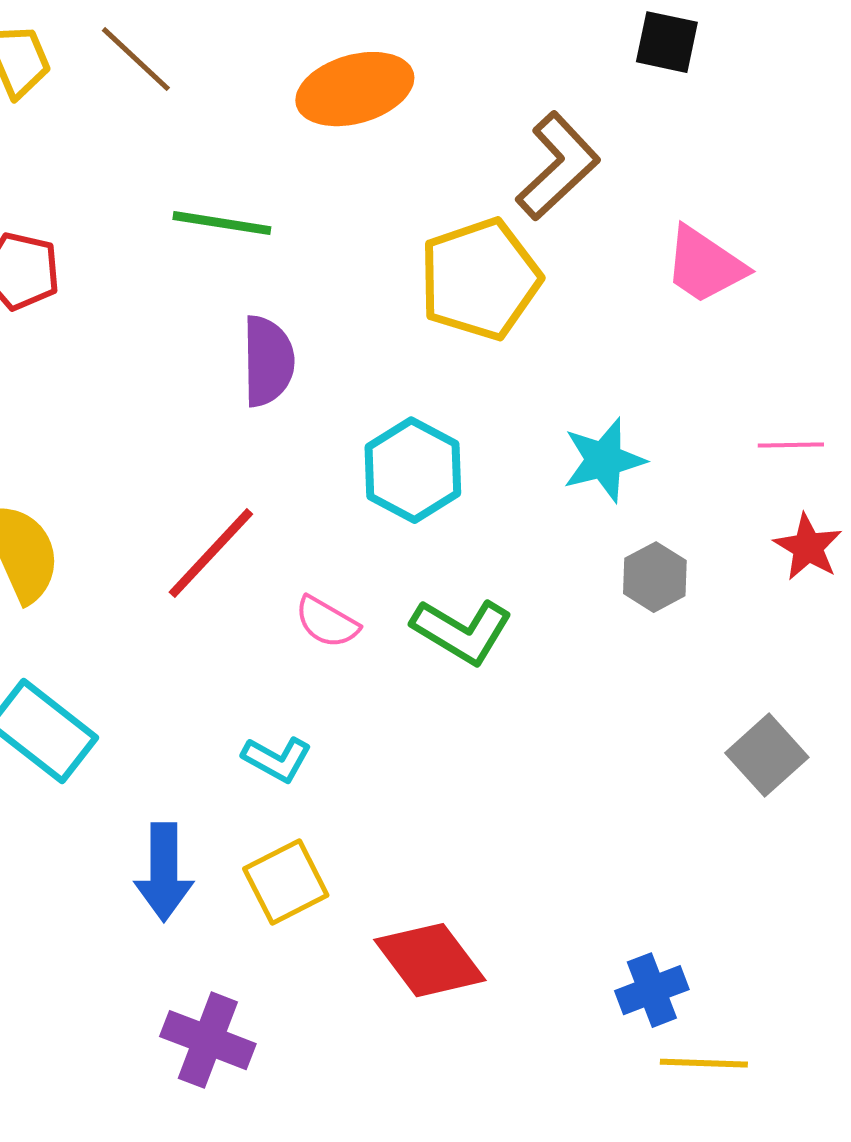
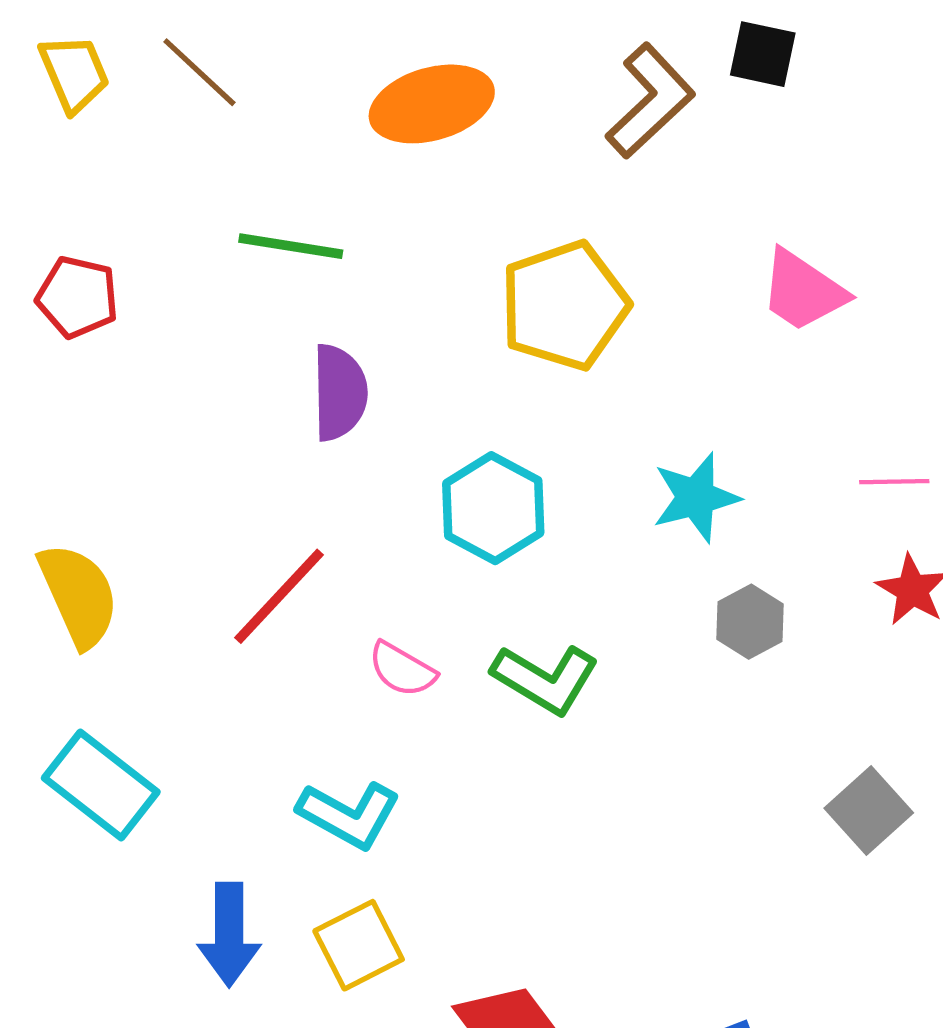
brown L-shape: (558, 166) -> (650, 101), moved
cyan L-shape: (277, 759) -> (349, 815), size x1.4

